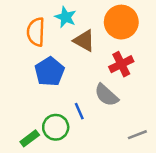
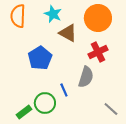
orange semicircle: (36, 32) -> (18, 16), moved
gray semicircle: (106, 95) -> (86, 77), turned -115
gray line: (137, 135) -> (111, 109), turned 63

